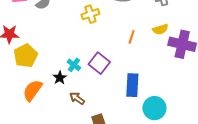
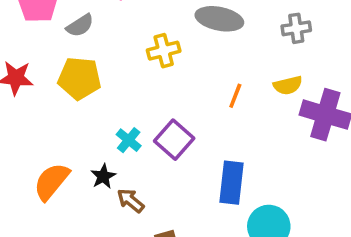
yellow pentagon: (26, 56) -> (79, 78), moved, turned 30
black star: (60, 78) -> (103, 176), moved

